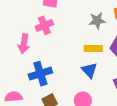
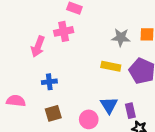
blue triangle: (89, 70) -> (109, 105), moved
blue cross: (40, 74) -> (49, 82), size x0.6

